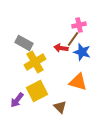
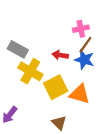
brown line: (73, 39) -> (85, 45), moved
yellow cross: (35, 62) -> (30, 71), turned -30
yellow square: (37, 91) -> (56, 87), moved

